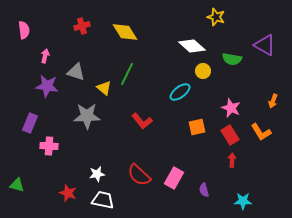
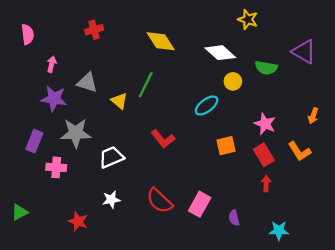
yellow diamond: (125, 32) -> (161, 41), moved
gray star: (87, 116) -> (76, 133), moved
green triangle: (17, 185) -> (19, 212), turned -42
white trapezoid: (103, 200) -> (111, 157), moved, turned -35

